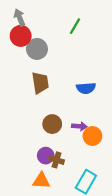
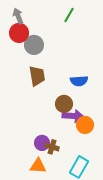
green line: (75, 26) -> (69, 15), moved
brown circle: (52, 124) -> (64, 104), moved
purple arrow: (79, 126) -> (73, 116), size x1.5

